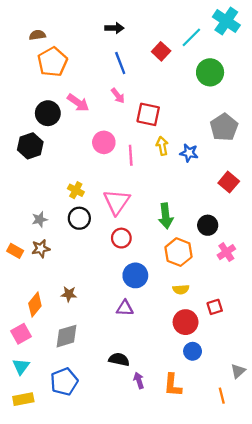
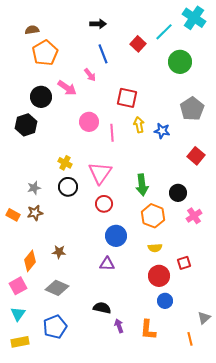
pink arrow: (118, 96) -> (90, 75), moved
gray diamond: (66, 336) -> (57, 288), turned 40

